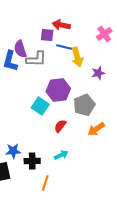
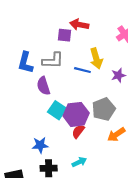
blue line: (64, 47) -> (82, 70), moved
purple semicircle: (20, 49) -> (43, 86), moved
purple hexagon: (58, 90) -> (76, 114), moved
blue star: (13, 151) -> (40, 145), moved

